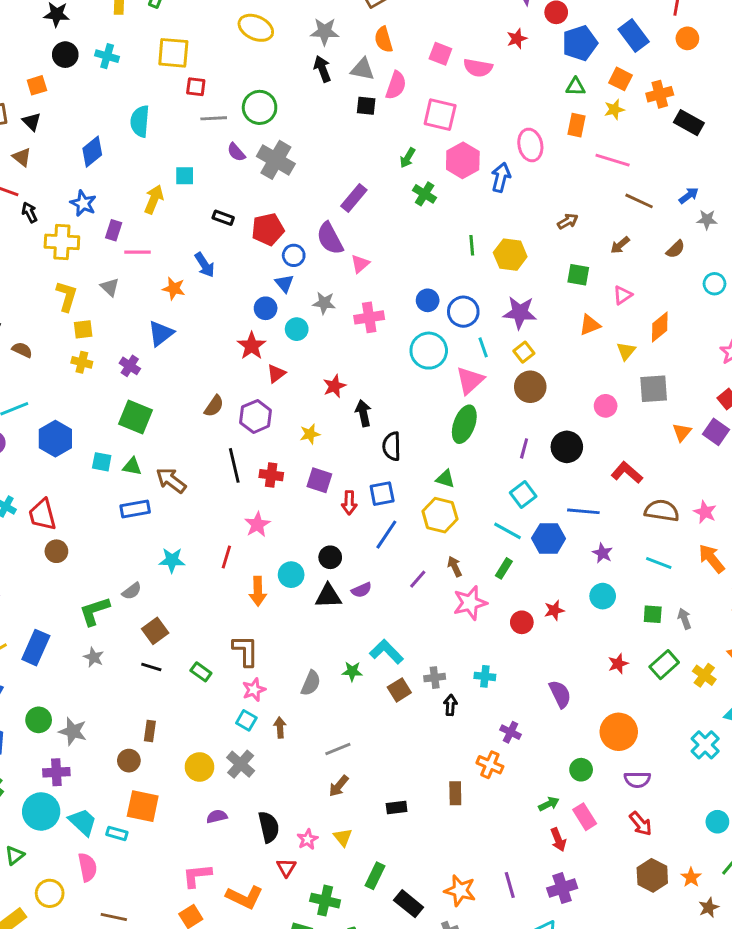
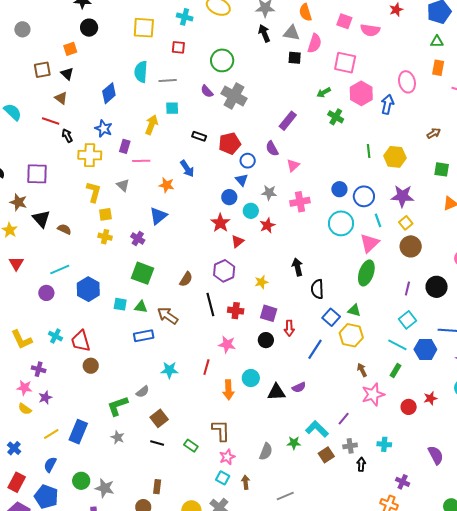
yellow square: (173, 53) -> (144, 28), moved
cyan cross: (107, 56) -> (185, 17), moved
gray line: (214, 118) -> (168, 81), moved
green arrow: (408, 158) -> (324, 92), turned 32
purple semicircle: (330, 238) -> (272, 149), size x0.7
red star: (334, 386) -> (267, 225), moved
brown semicircle: (214, 406) -> (186, 279), moved
blue square: (382, 494) -> (331, 317), moved, turned -36
pink star: (257, 524) -> (227, 344), turned -30
black circle: (330, 557) -> (266, 340), moved
purple line: (418, 579) -> (344, 419), moved

